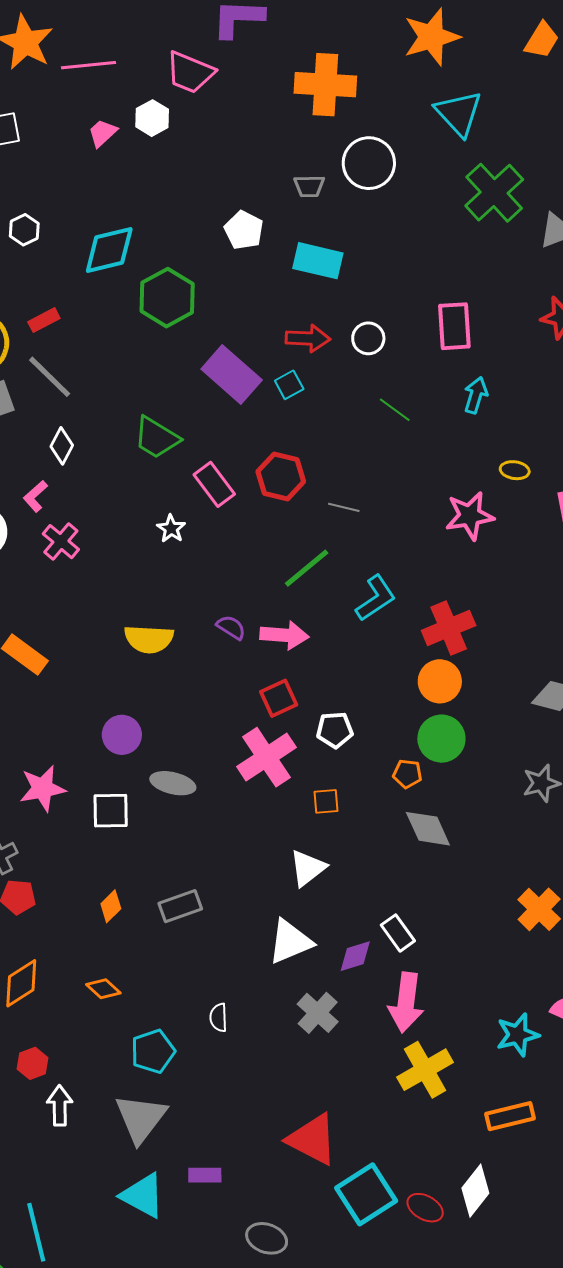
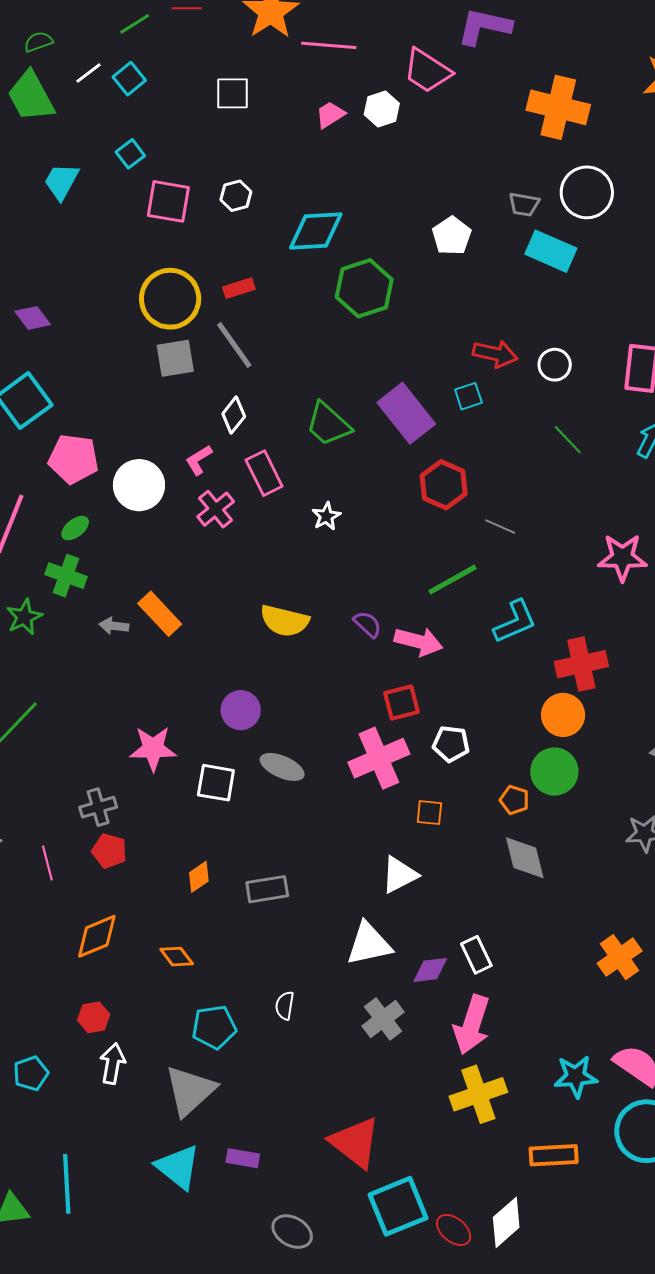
cyan rectangle: (318, 261) -> (551, 251), moved
purple rectangle: (232, 375) -> (406, 413), moved
pink rectangle: (214, 484) -> (264, 473), moved

